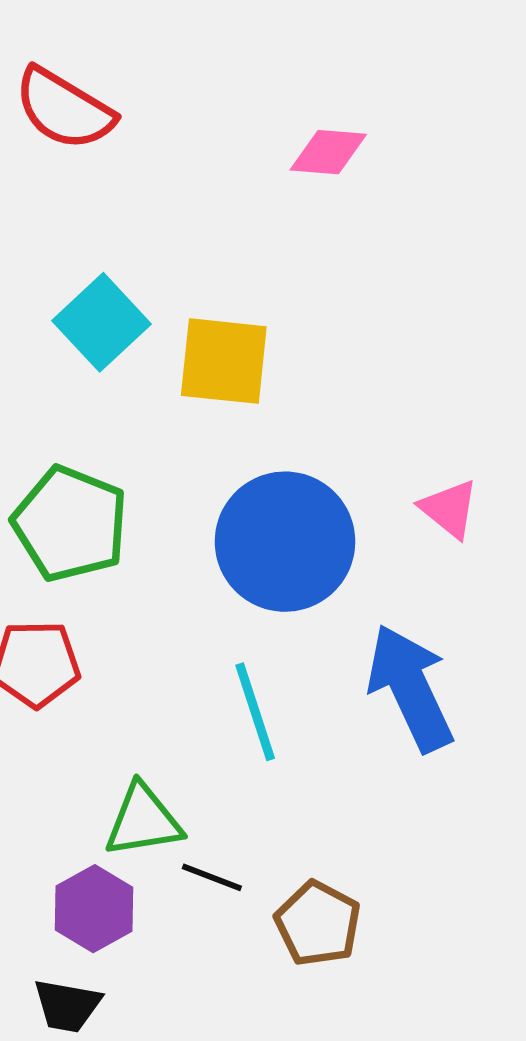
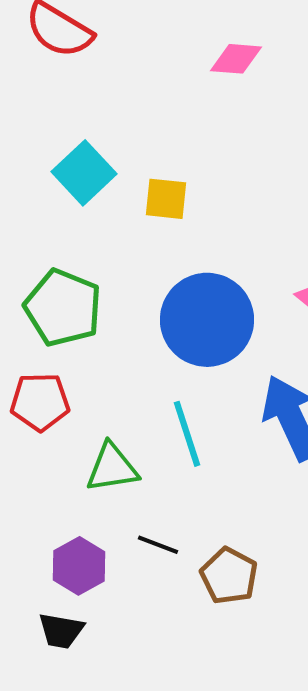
yellow square: (224, 361) -> (166, 199), size x0.7
green triangle: (143, 821) -> (112, 468), moved

